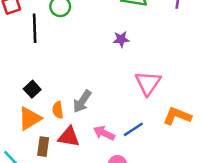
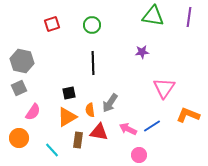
black line: (35, 28) -> (93, 63), moved
black square: (32, 89) -> (69, 93), turned 32

